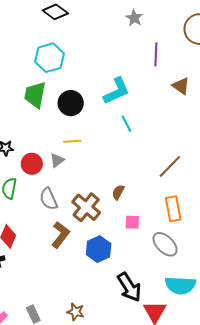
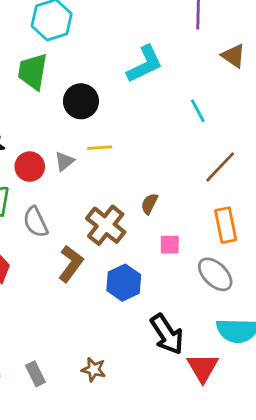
black circle: (71, 103) -> (81, 101), moved
cyan line: (126, 124) -> (198, 111), moved
yellow line: (72, 141) -> (100, 148), moved
gray semicircle: (49, 199) -> (35, 222), moved

